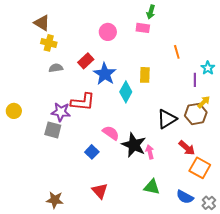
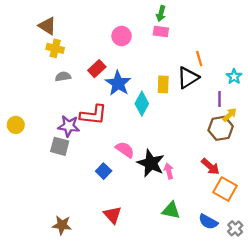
green arrow: (151, 12) -> (161, 14), moved
purple line: (195, 80) -> (219, 99), moved
black triangle: (167, 119) -> (188, 78), moved

